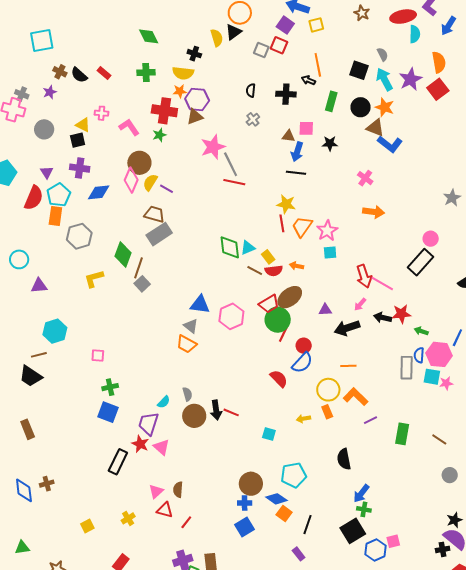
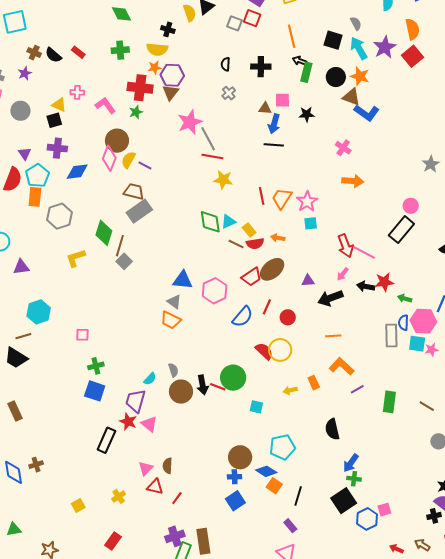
black arrow: (308, 80) -> (300, 61), moved
brown triangle: (195, 117) -> (171, 92), turned -30
yellow star: (286, 204) -> (223, 180), moved
green circle: (278, 320) -> (233, 378), moved
blue semicircle: (302, 363) -> (243, 317), moved
yellow circle: (328, 390) -> (280, 350), moved

